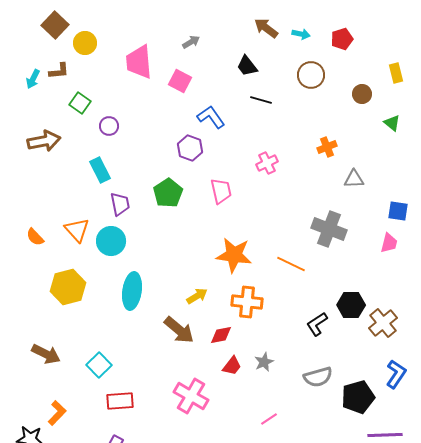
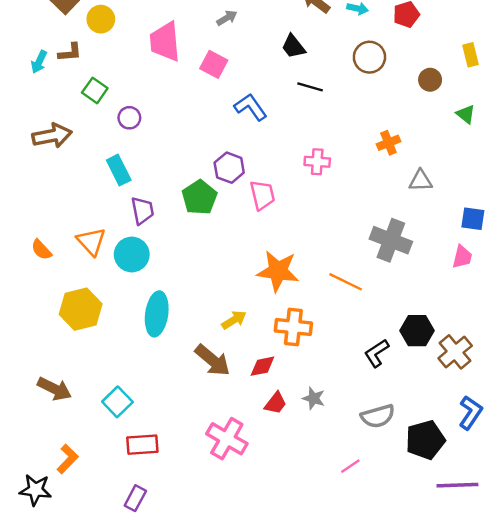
purple hexagon: (190, 148) -> (229, 168), moved
pink cross: (267, 163) -> (317, 162), turned 30
gray star: (264, 362) -> (314, 398), turned -30
pink line: (269, 419) -> (350, 466), moved

